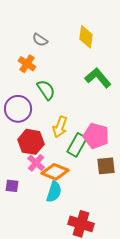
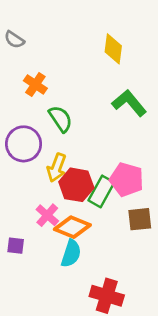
gray semicircle: (40, 40) -> (14, 40), moved
yellow arrow: (60, 127) -> (57, 168), moved
red hexagon: (31, 142) -> (76, 185), moved

